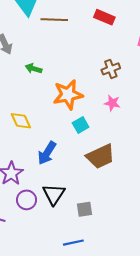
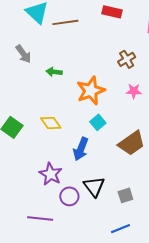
cyan square: (81, 125) -> (98, 122), moved

